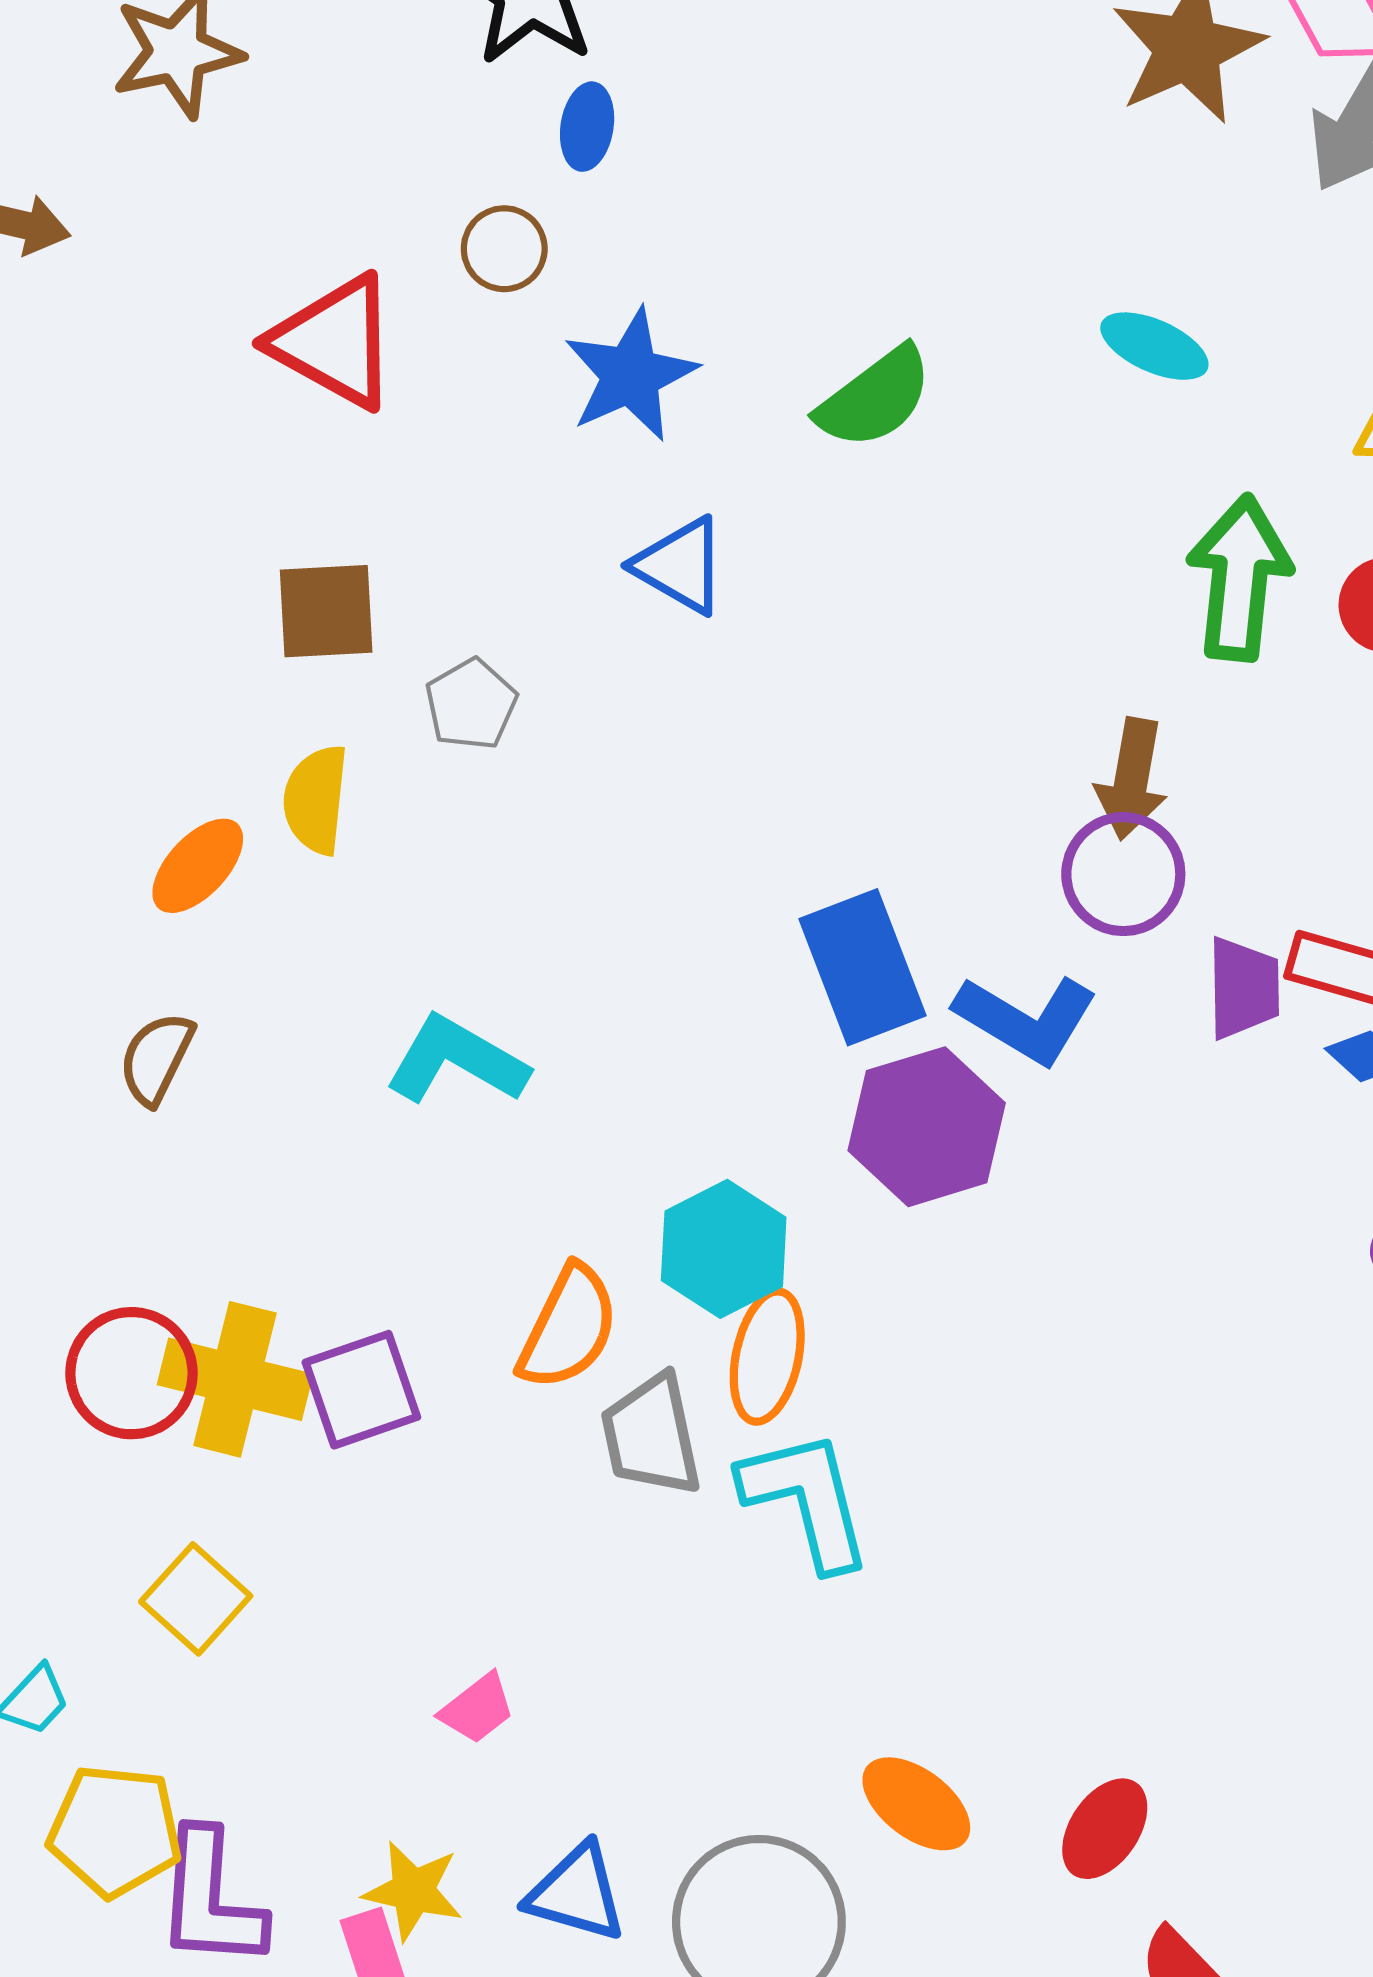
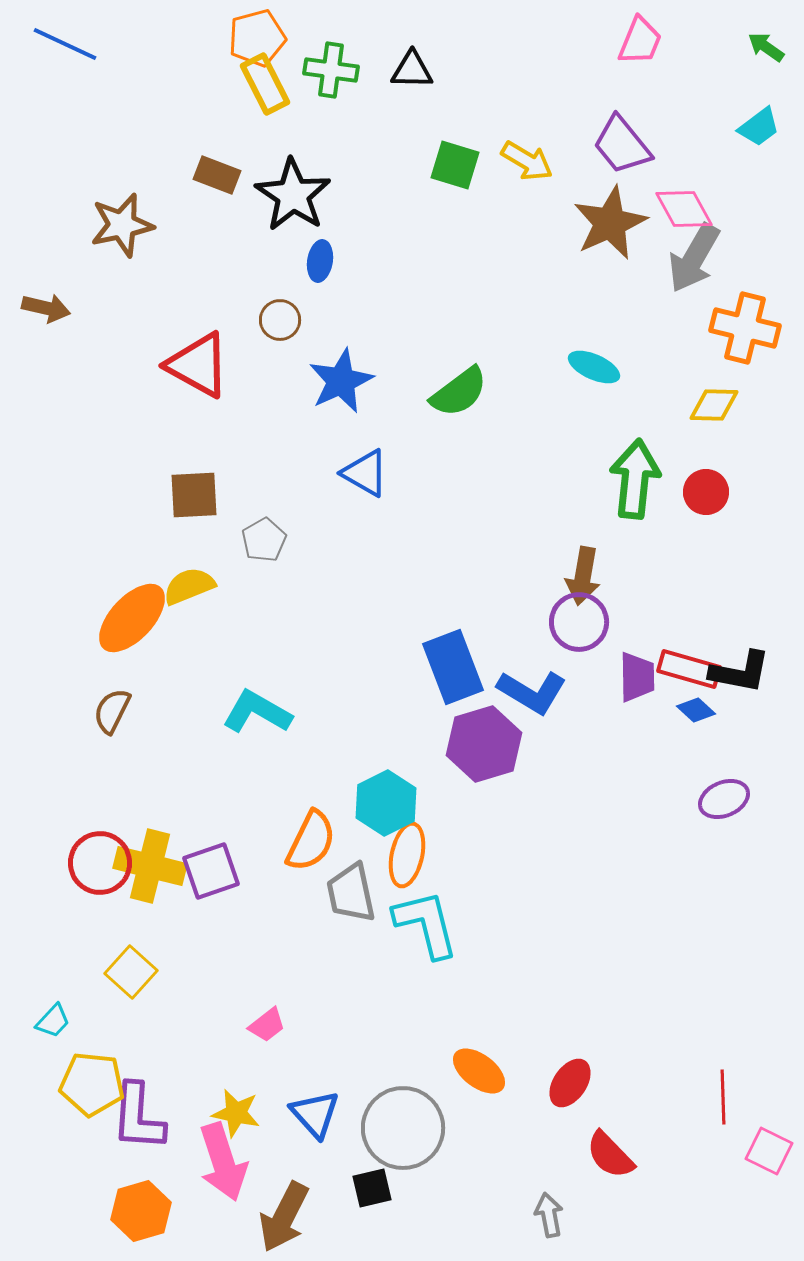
yellow semicircle: (316, 800) -> (189, 586), turned 62
orange ellipse: (198, 866) -> (132, 618), size x1.5
blue triangle: (577, 1893) -> (315, 1114), turned 32

